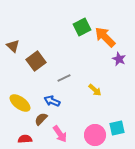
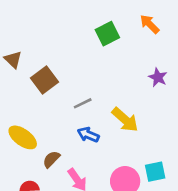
orange arrow: (105, 37) -> (150, 24), moved, size x0.7
yellow arrow: (95, 90) -> (125, 120), size x1.5
blue arrow: (52, 101) -> (88, 135), moved

